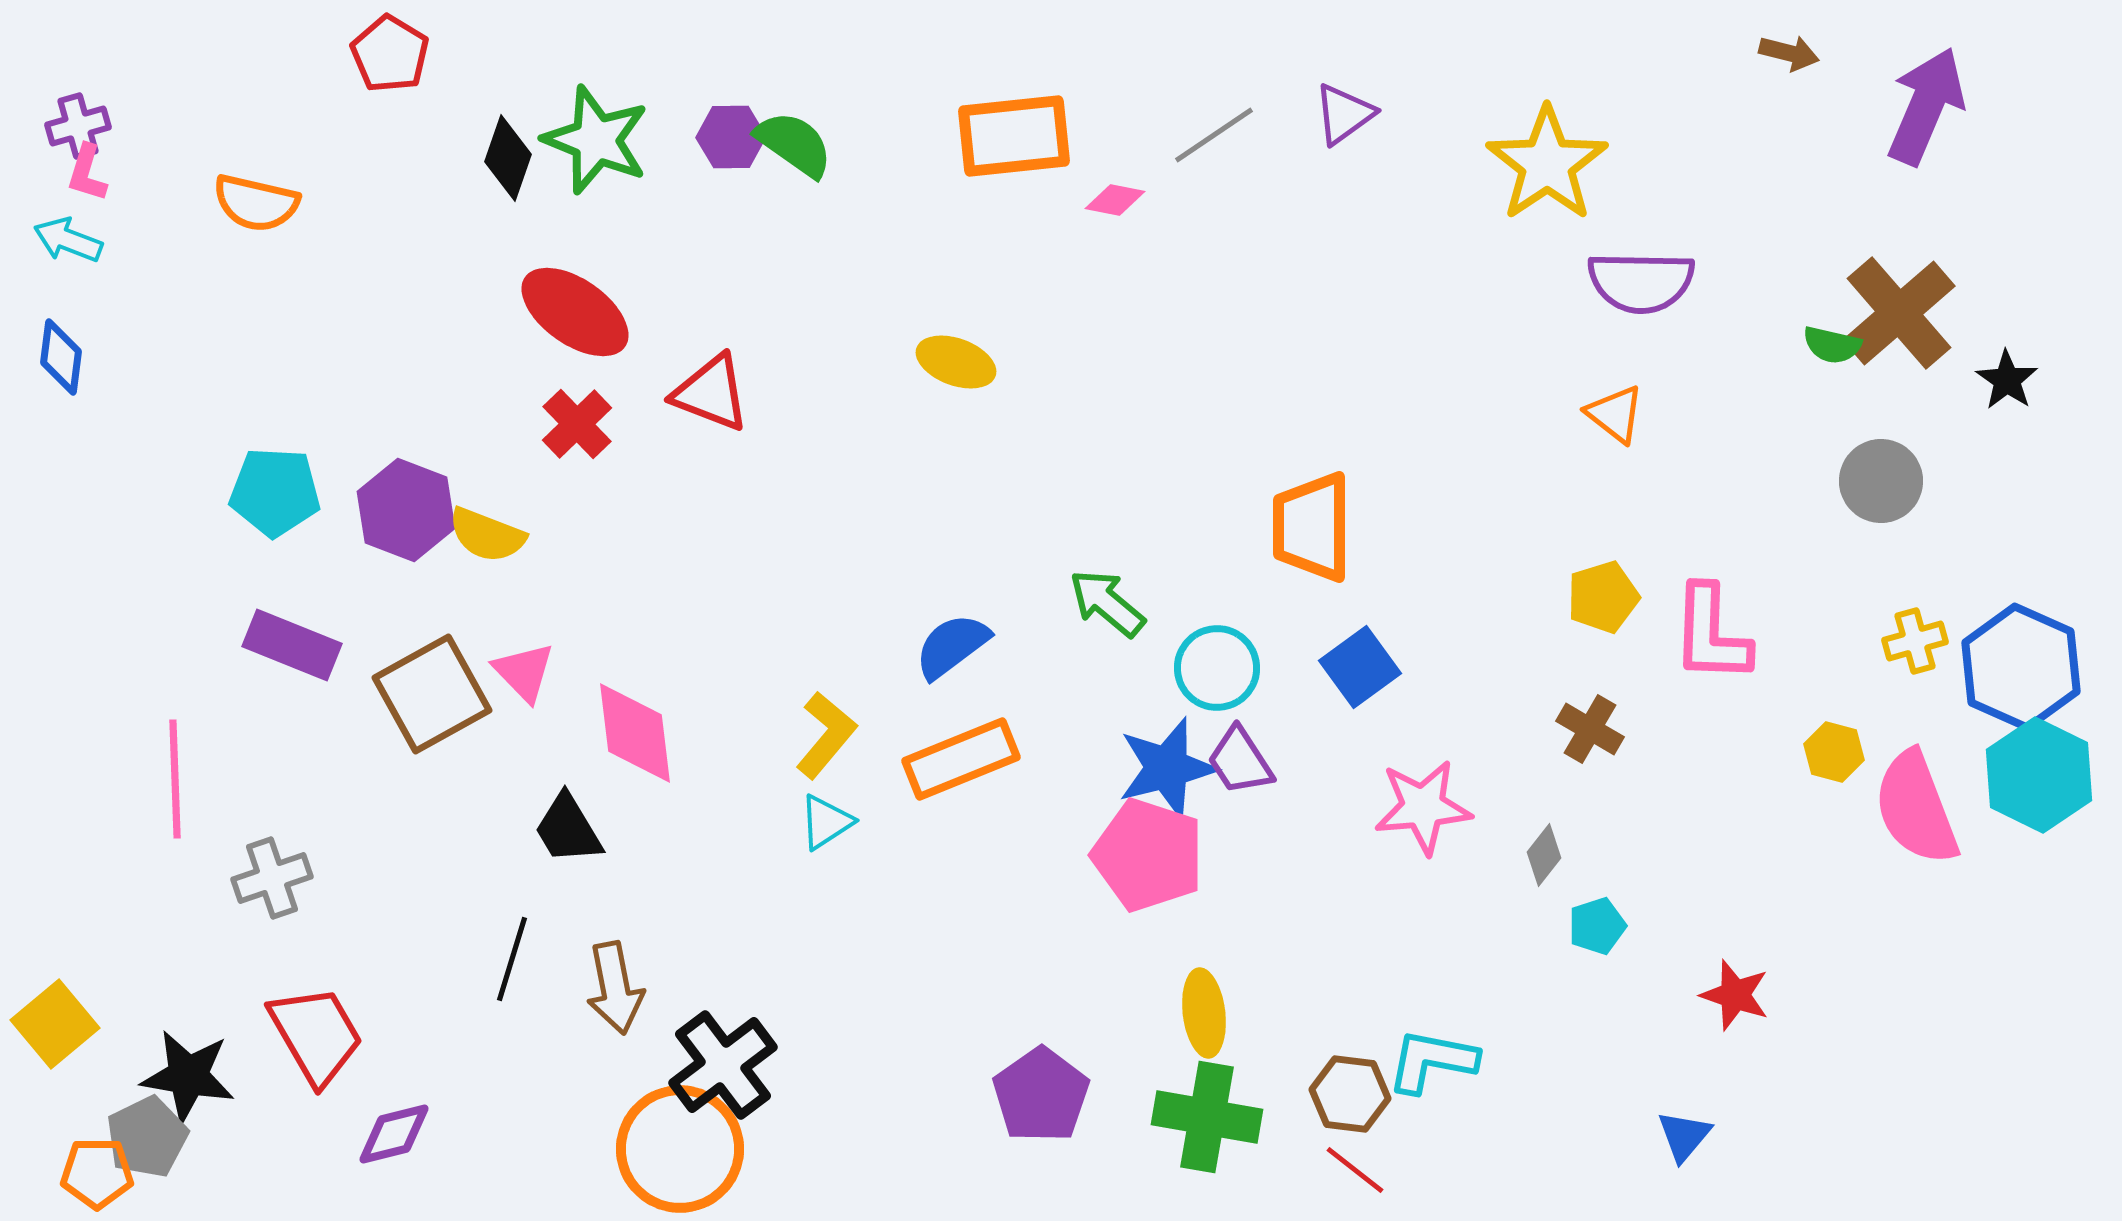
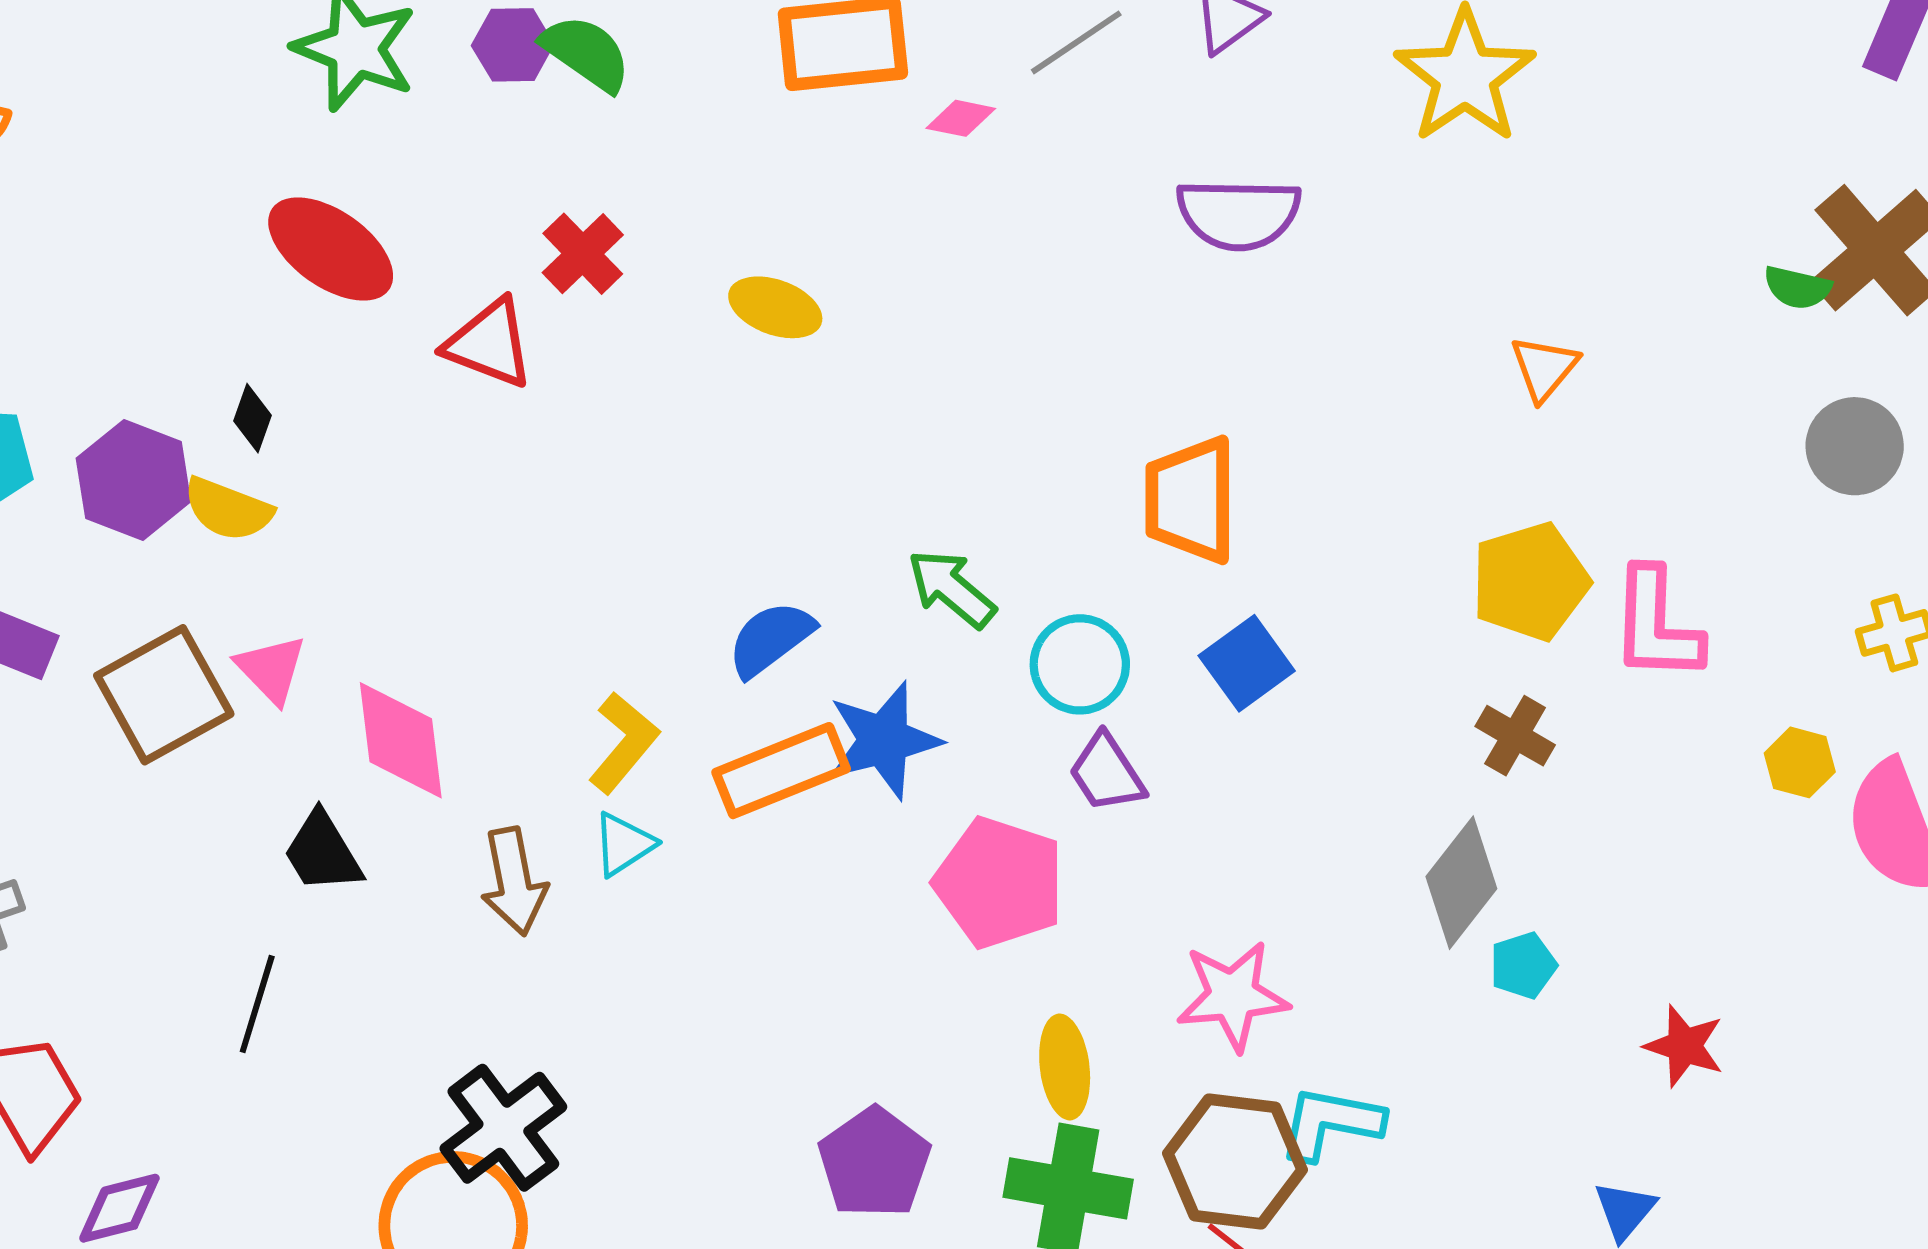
black diamond: (508, 158) -> (252, 418), moved, size x0.7
purple semicircle: (1641, 282) -> (1239, 214), moved
orange triangle: (1615, 414) -> (1544, 368), turned 32
red cross: (577, 424) -> (583, 254), moved
yellow pentagon: (1603, 597) -> (1530, 582), size x1.4
blue star: (1167, 768) -> (884, 740), moved
pink star: (1423, 807) -> (1233, 996), moved
gray diamond: (1544, 855) -> (1461, 883), size x1.8
brown arrow: (615, 988) -> (514, 881), moved
brown hexagon: (1350, 1094) -> (1235, 1162), size x1.5

